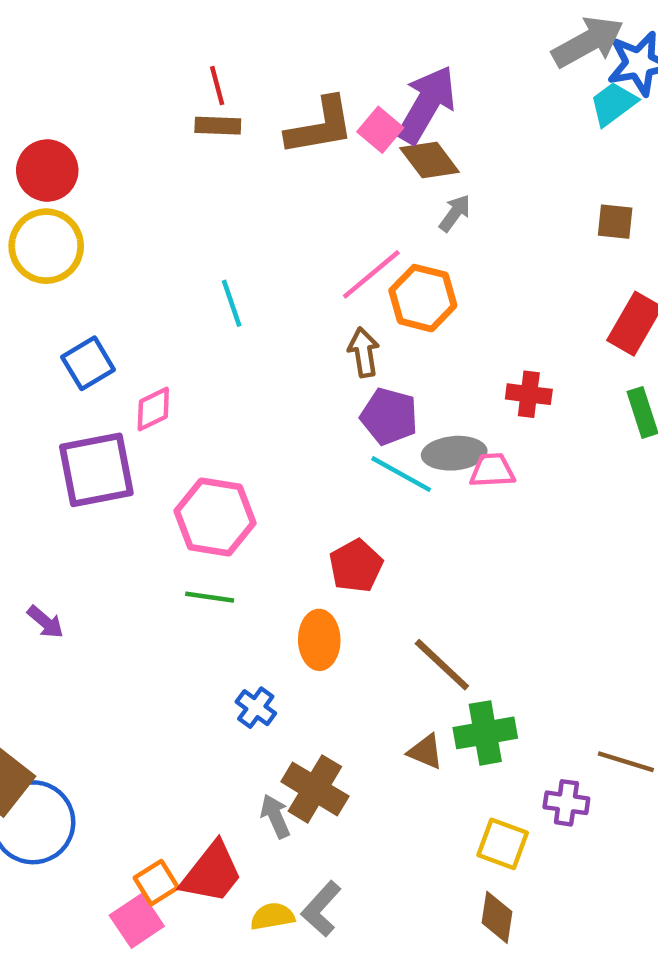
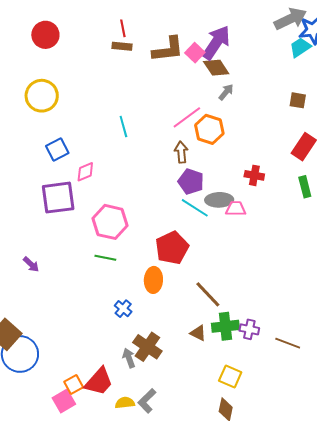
red circle: (47, 170) -> (45, 35), moved
red pentagon: (356, 566) -> (172, 248), size x1.4
purple cross: (566, 803) -> (249, 329), moved

